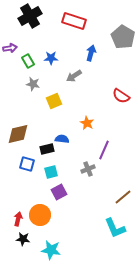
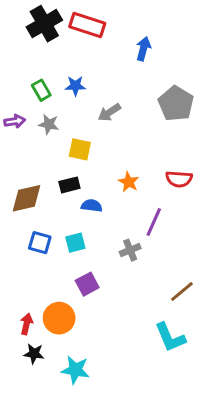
red rectangle: (74, 21) -> (87, 25), moved
gray pentagon: (123, 37) -> (176, 104), moved
purple arrow: (10, 48) -> (15, 121), moved
blue arrow: (91, 53) -> (143, 49), moved
red semicircle: (121, 96) -> (179, 179), moved, turned -30
yellow square: (54, 101) -> (80, 149), turned 35
black rectangle: (47, 149) -> (69, 185), moved
cyan square: (51, 172) -> (75, 243), moved

